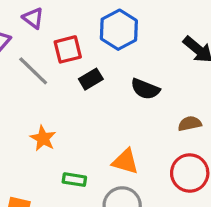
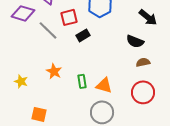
black semicircle: (145, 89) -> (135, 41), moved
green rectangle: (74, 180) -> (82, 81), moved, turned 72

